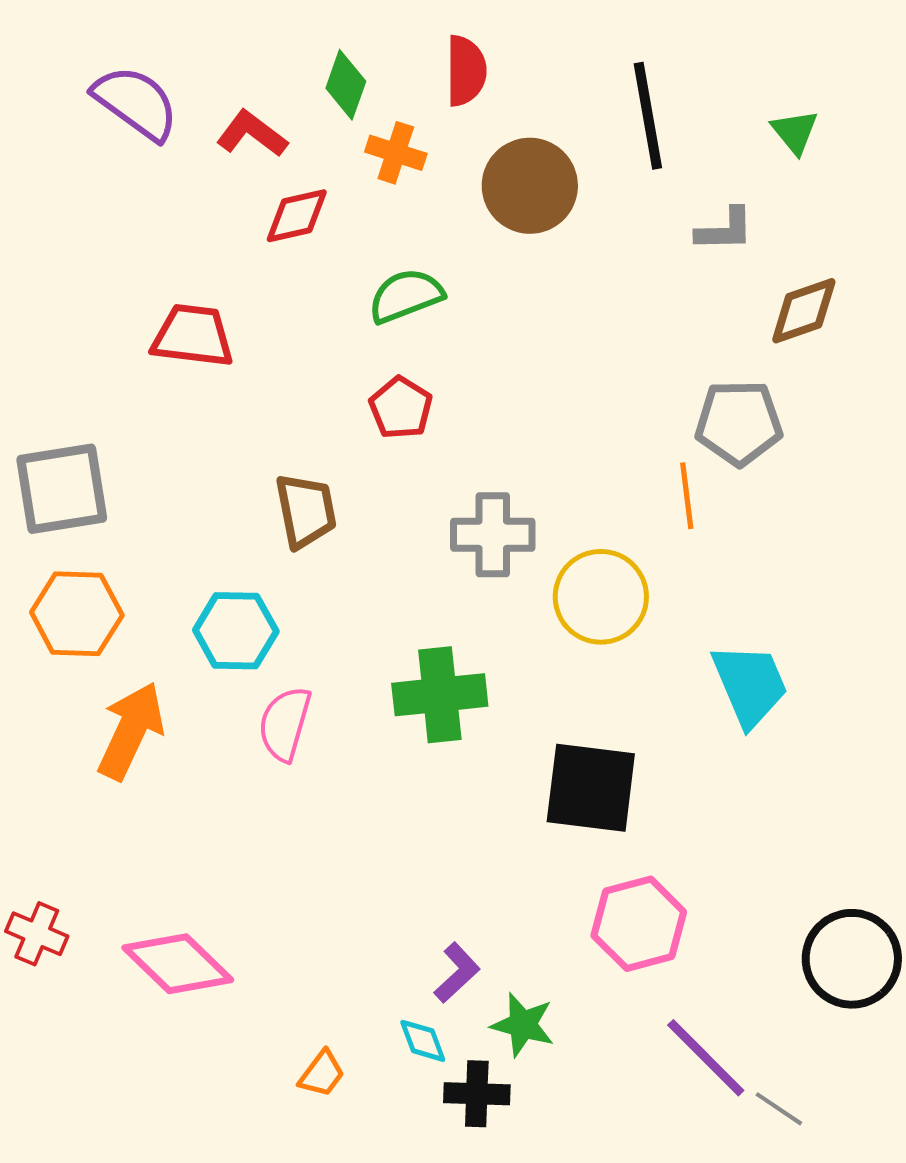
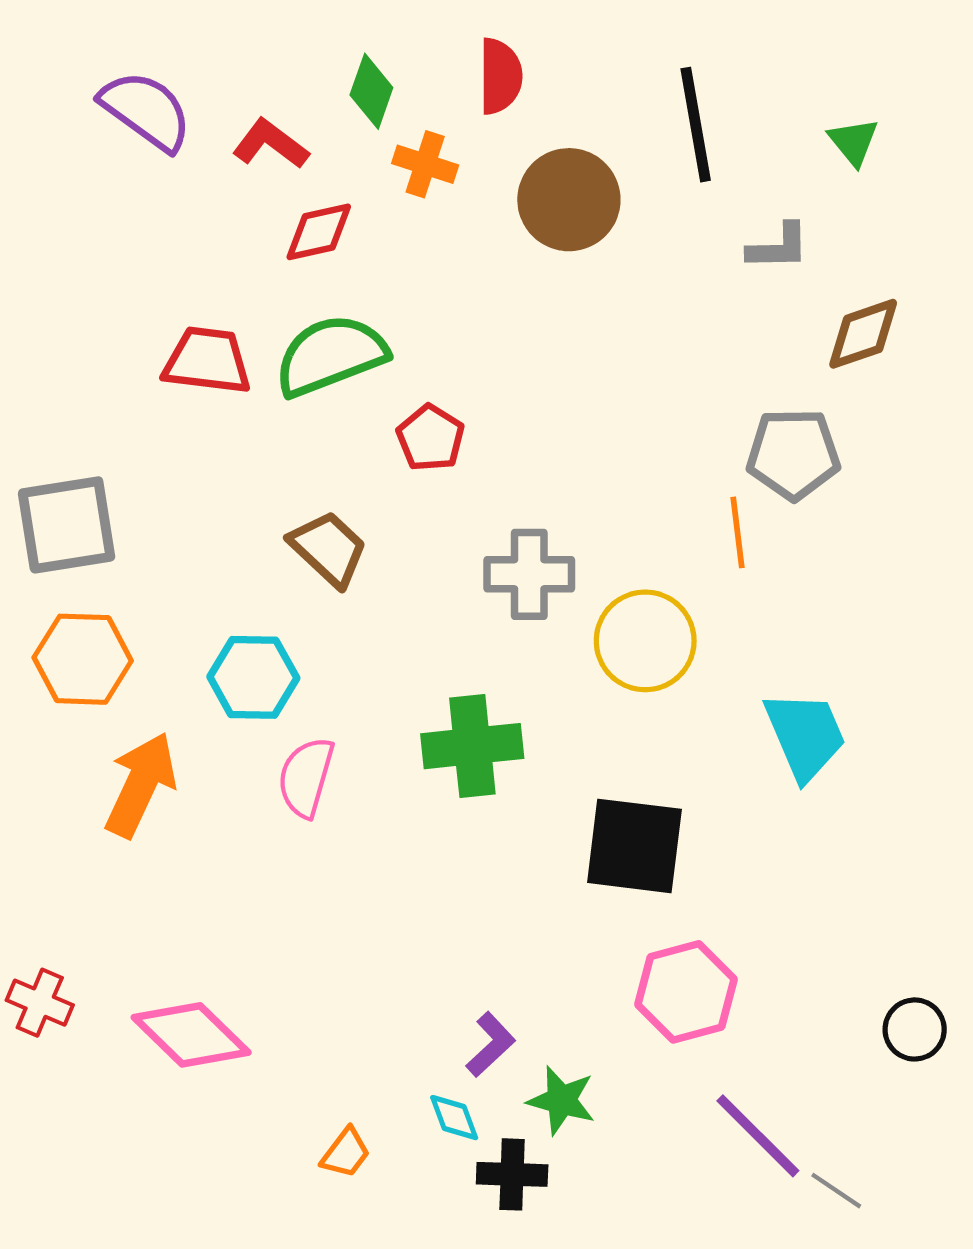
green semicircle: (406, 296) -> (331, 355), moved, size x1.4
brown trapezoid: (306, 511) -> (328, 549), turned -36
black circle: (852, 959) -> (915, 1029), size x0.6

